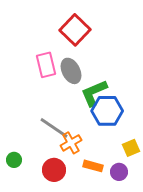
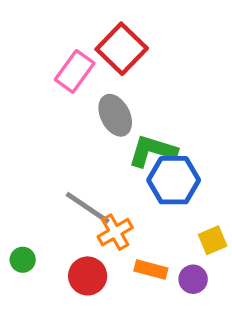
pink rectangle: (46, 65) -> (75, 71), moved, turned 50
green L-shape: (94, 93) -> (153, 151), turned 40

